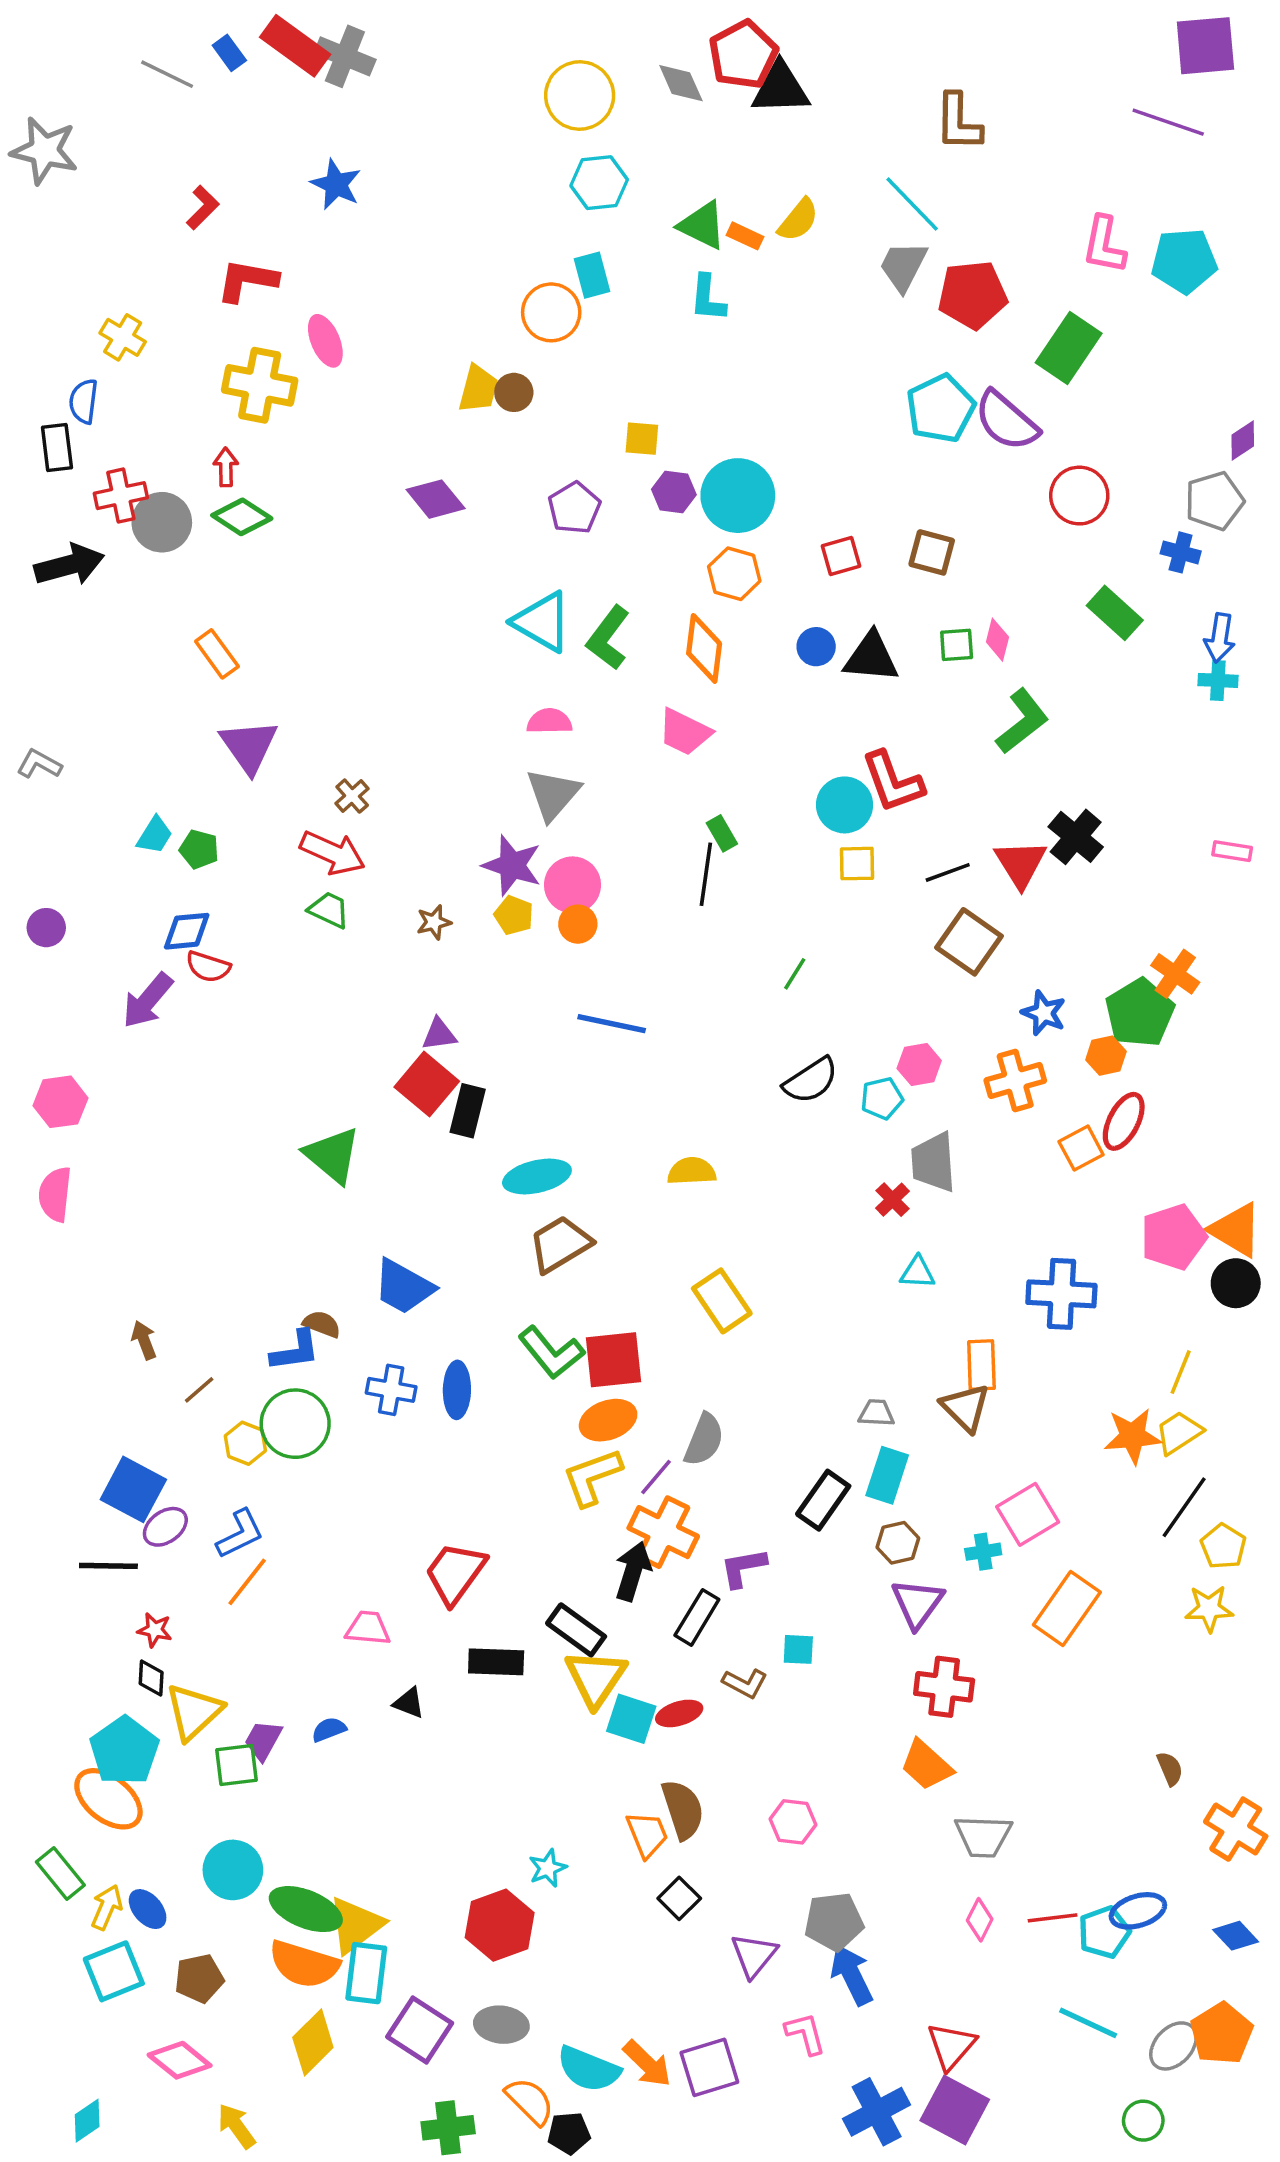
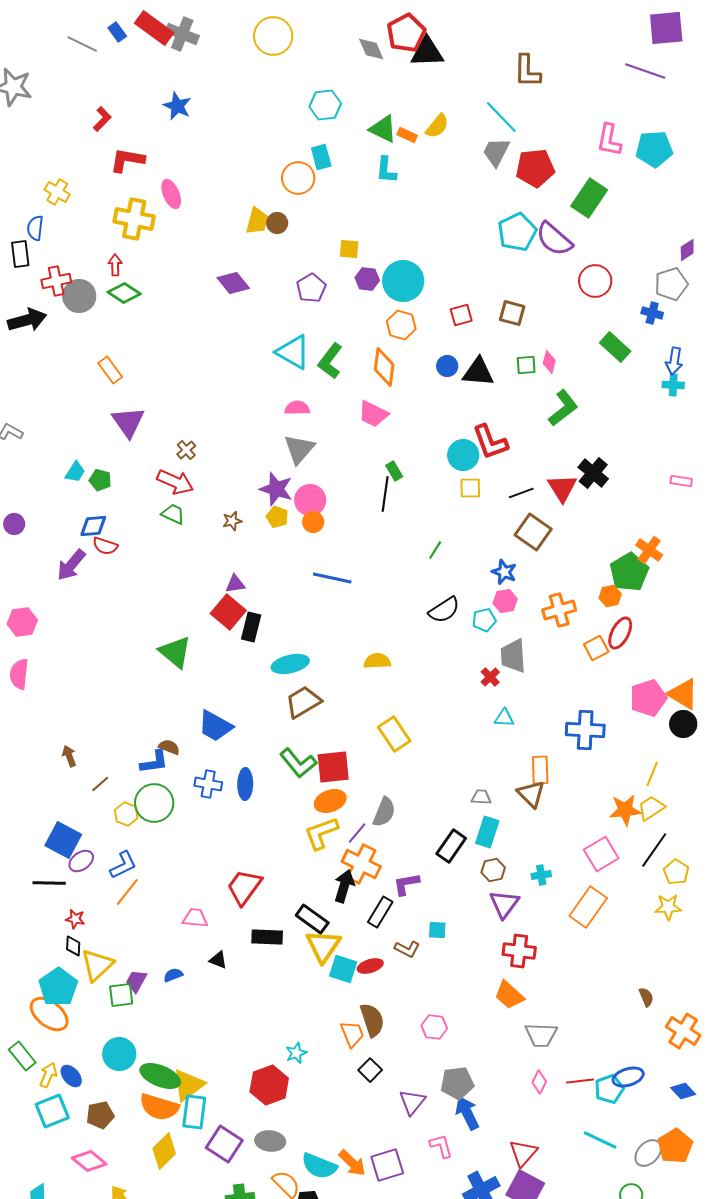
yellow circle: (580, 95) -> (273, 36), moved
blue star: (1044, 1013) -> (504, 572), moved
pink square: (1028, 1514) -> (601, 854), moved

